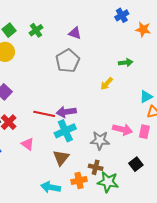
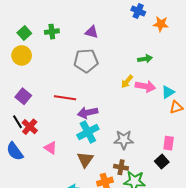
blue cross: (122, 15) -> (138, 11), turned -32
green cross: (36, 30) -> (52, 32), turned 32
gray pentagon: (68, 61) -> (86, 61), turned 30
red line: (44, 114) -> (65, 98), moved
pink arrow: (122, 130) -> (145, 86), moved
pink rectangle: (144, 132) -> (169, 143), moved

